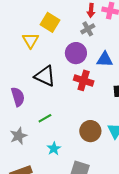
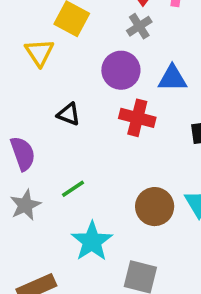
black triangle: (45, 76) -> (69, 114), size x0.6
gray star: (18, 136) -> (25, 205), moved
cyan star: (54, 149) -> (92, 241), size x1.6

